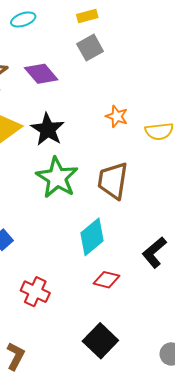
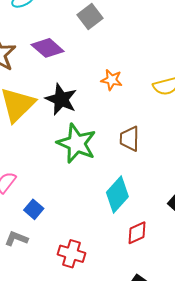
orange star: (117, 116) -> (112, 80), moved
brown trapezoid: (113, 181) -> (130, 139), size x0.7
red diamond: (106, 280) -> (137, 233), turned -30

